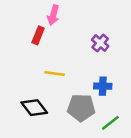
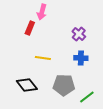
blue cross: (103, 86) -> (81, 58), moved

